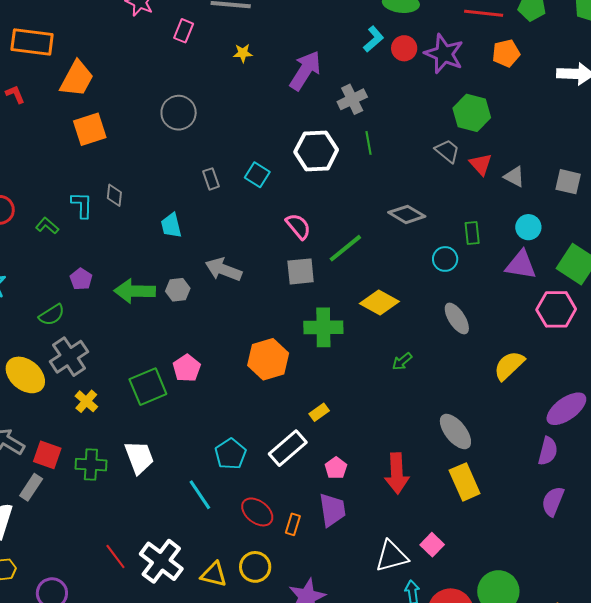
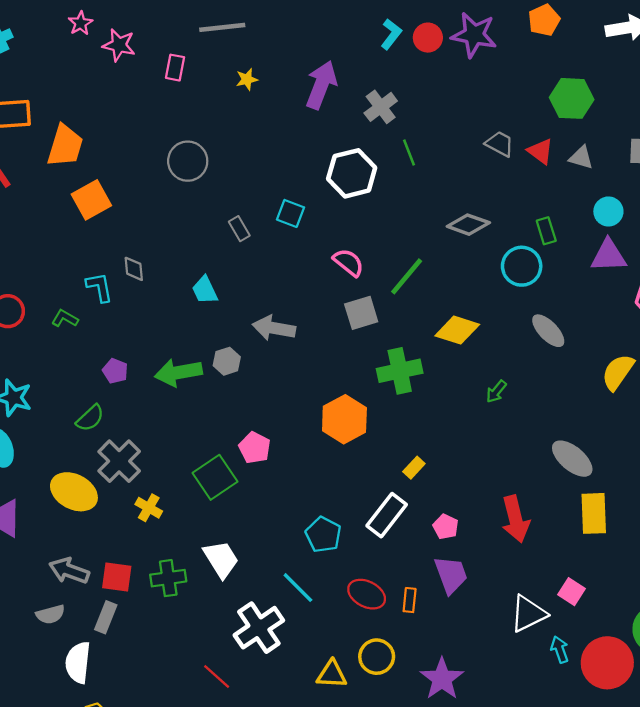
green hexagon: (472, 113) -> (572, 98), moved
cyan circle: (445, 259) -> (522, 266), size x1.4
yellow rectangle: (465, 482) -> (594, 513), turned 33
white cross: (161, 561) -> (259, 628), moved, turned 30

